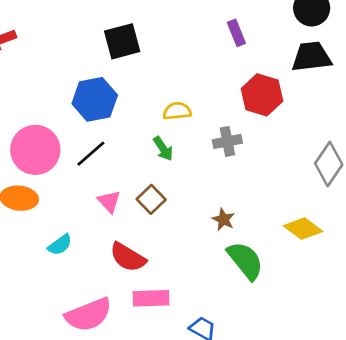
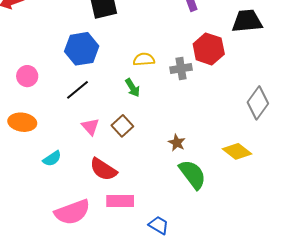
gray cross: (227, 141) -> (181, 69), moved
pink circle: (35, 150) -> (27, 76), moved, size x0.6

